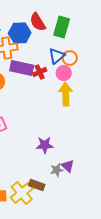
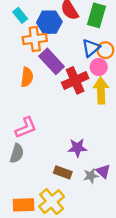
purple rectangle: (22, 68) -> (52, 61), turned 35
red cross: (40, 72) -> (75, 80), moved, size x1.6
brown rectangle: (37, 185) -> (63, 172), moved

